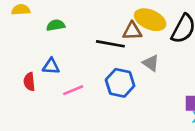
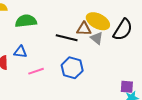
green semicircle: (56, 25) -> (26, 21), size x1.5
gray triangle: (151, 63) -> (97, 38), moved

